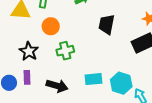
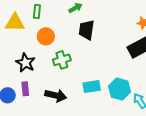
black trapezoid: (107, 24) -> (87, 30), moved

